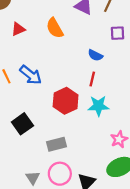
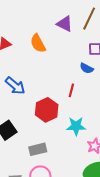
blue semicircle: (95, 55) -> (87, 68), moved
cyan star: (98, 106) -> (76, 126), moved

